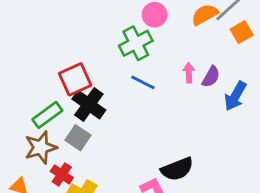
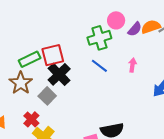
purple semicircle: (211, 77) -> (135, 29), moved
green rectangle: (47, 115) -> (30, 59), moved
brown star: (41, 147) -> (21, 83), moved, turned -30

